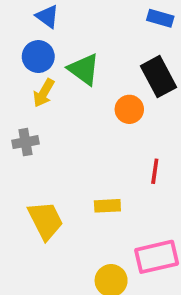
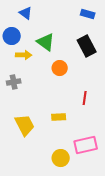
blue circle: (38, 57) -> (12, 36), moved
yellow arrow: (44, 93) -> (24, 55), turned -119
orange circle: (129, 109) -> (60, 68), moved

